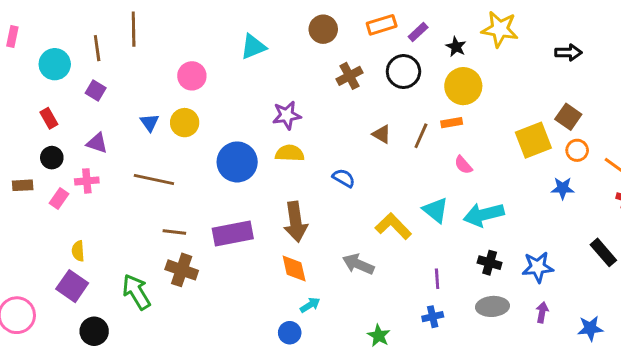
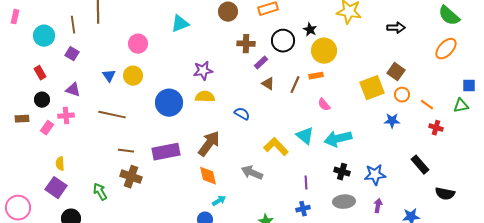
purple rectangle: (418, 32) -> (261, 63), moved
black star: (456, 47) -> (310, 30), moved
brown cross: (349, 76) -> (246, 44), turned 30
brown arrow: (295, 222) -> (209, 144), turned -136
green arrow: (136, 292) -> (100, 192), size x0.7

